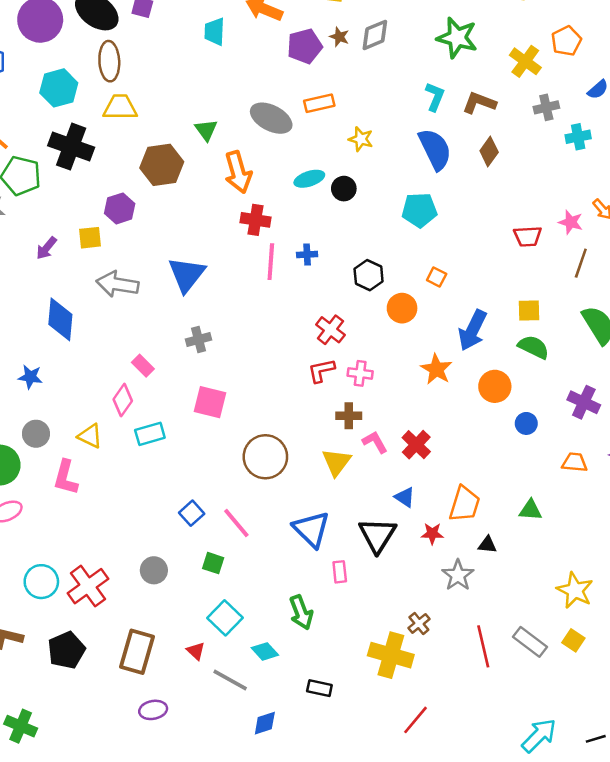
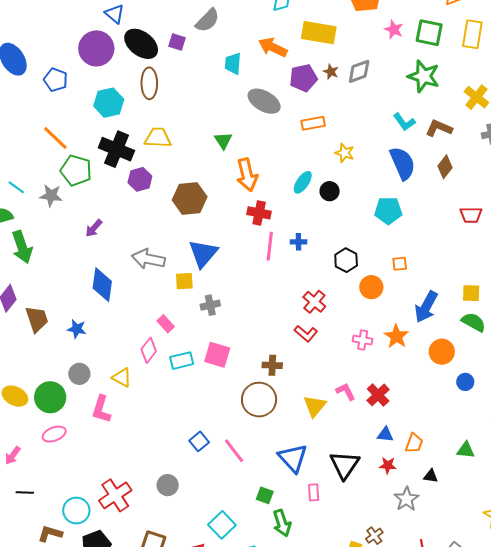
cyan L-shape: (435, 97) -> (404, 122), turned 120
yellow trapezoid: (120, 107) -> (158, 138), moved
gray ellipse: (271, 118) -> (264, 101), moved
brown hexagon: (162, 165) -> (190, 198), moved
cyan ellipse: (309, 179) -> (303, 182), turned -40
purple hexagon: (120, 208) -> (140, 179), moved
red trapezoid: (528, 236) -> (471, 215), moved
yellow square: (90, 238) -> (184, 281), moved
orange square: (437, 277) -> (400, 264), turned -35
red L-shape: (321, 371) -> (306, 334), turned -130
pink cross: (360, 373) -> (363, 340), moved
brown cross: (349, 416) -> (272, 365), moved
cyan rectangle: (150, 434) -> (182, 361), moved
blue triangle: (405, 497) -> (385, 435), moved, turned -30
orange trapezoid: (464, 504) -> (414, 443), size x0.7
green square: (213, 563) -> (265, 495), moved
cyan circle: (41, 582) -> (76, 511), moved

